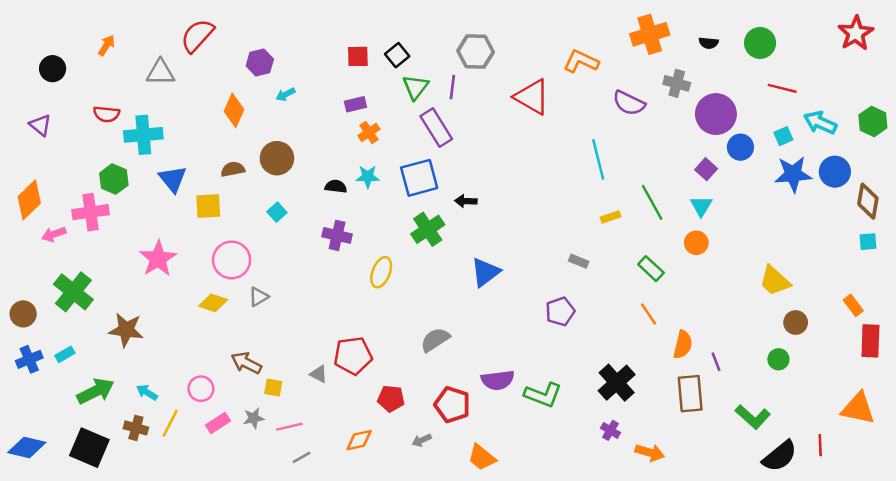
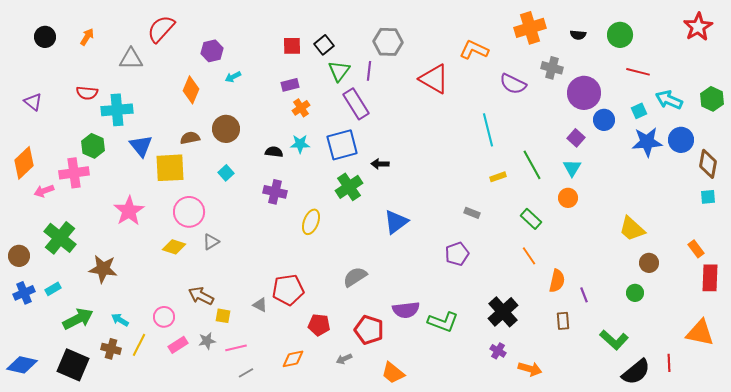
black circle: (53, 69) -> (45, 37), moved
yellow square: (208, 206) -> (170, 168), size x1.4
brown rectangle: (690, 394) -> (563, 321), size x0.6

